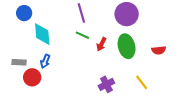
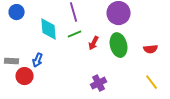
cyan diamond: (42, 34) -> (49, 29), moved
green line: (82, 35) -> (75, 34), turned -48
yellow line: (142, 82) -> (152, 82), moved

